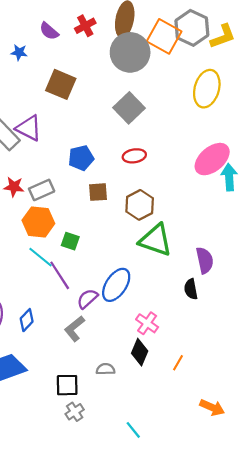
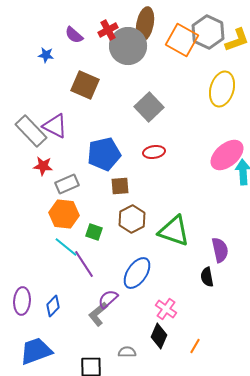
gray circle: (130, 52) -> (128, 46), moved
blue pentagon: (81, 158) -> (104, 154), size x1.4
red star: (14, 187) -> (43, 166), moved
brown hexagon: (140, 205) -> (132, 219), moved
purple semicircle: (87, 299) -> (108, 299), moved

